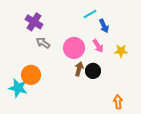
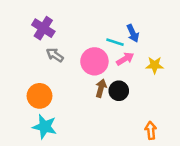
cyan line: (90, 14) -> (115, 42), moved, turned 48
pink arrow: (98, 46) -> (125, 59), turned -88
cyan star: (18, 88) -> (45, 127), moved

